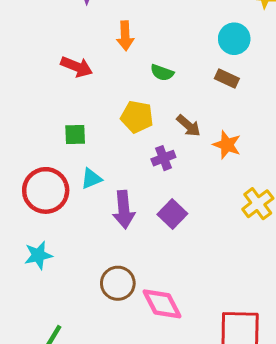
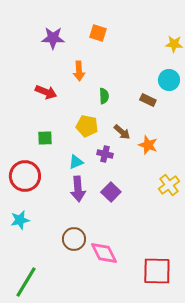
cyan circle: (234, 39) -> (169, 80), moved
green semicircle: (162, 73) -> (104, 96), turned -112
purple cross: (163, 158) -> (105, 154), turned 35
cyan triangle: (91, 179) -> (76, 162), moved

